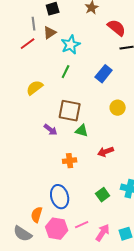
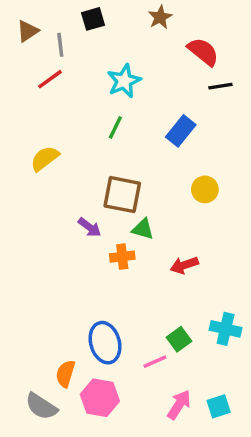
brown triangle: (50, 33) -> (28, 31), moved
yellow semicircle: (35, 88) -> (45, 158), moved
orange cross: (70, 161) -> (122, 257), moved
pink line: (82, 225) -> (155, 362), moved

